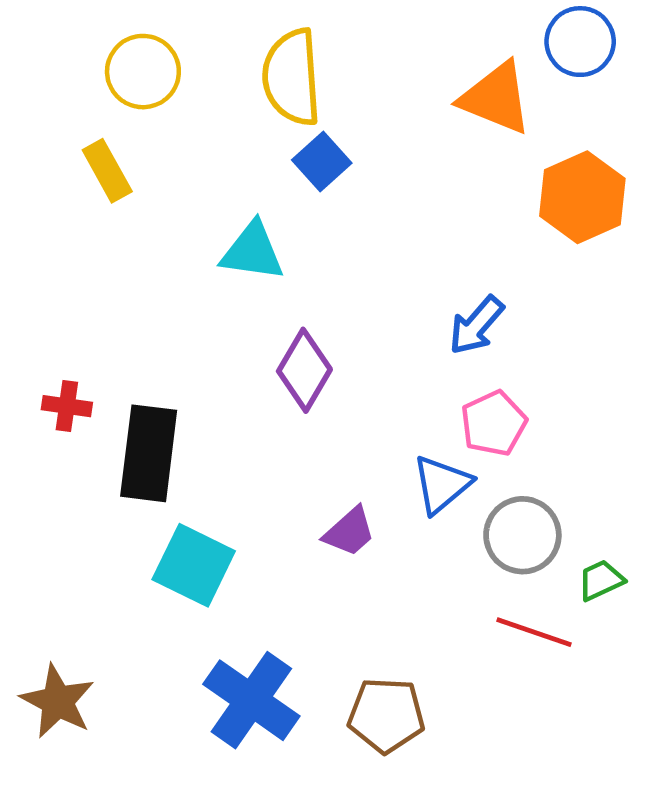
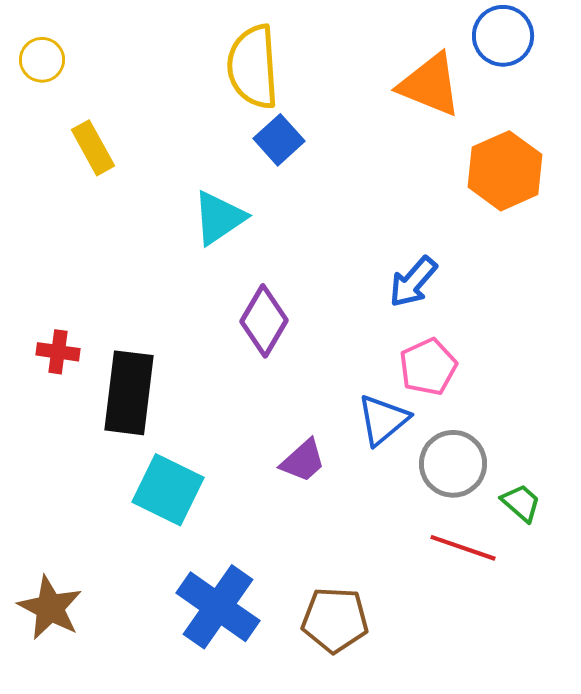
yellow circle: (143, 72) -> (42, 60), moved, size x0.7
cyan triangle: (253, 251) -> (219, 218), turned -42
green trapezoid: (601, 580) -> (521, 503), turned 66

